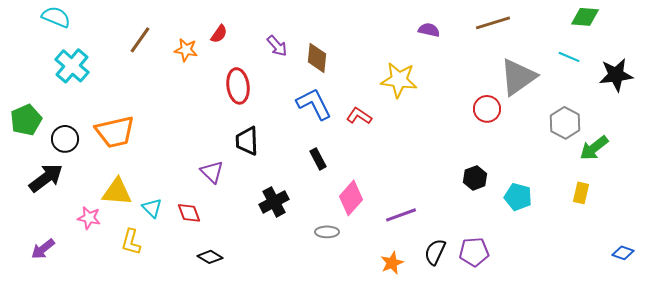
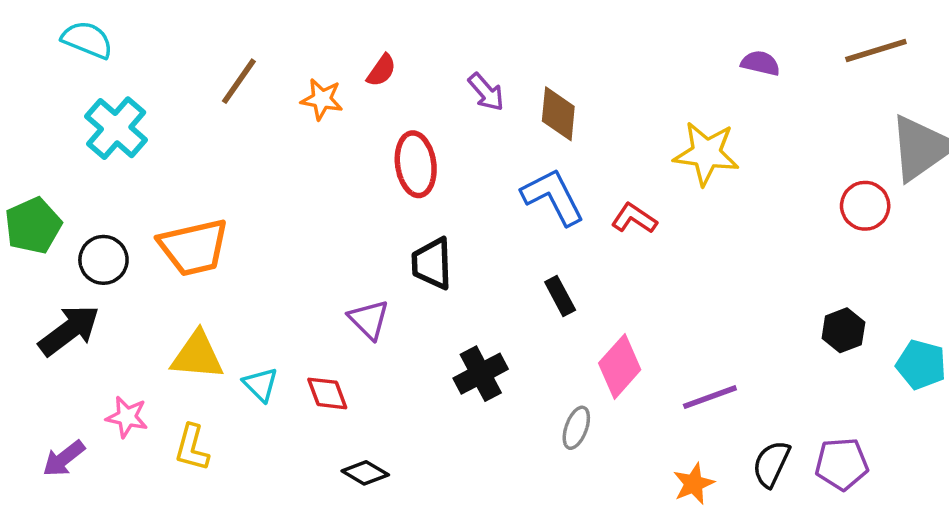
pink star: (89, 218) -> (127, 417), moved
gray ellipse: (327, 232) -> (576, 428), turned -70
yellow L-shape: (131, 242) -> (192, 448), moved

